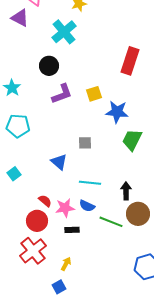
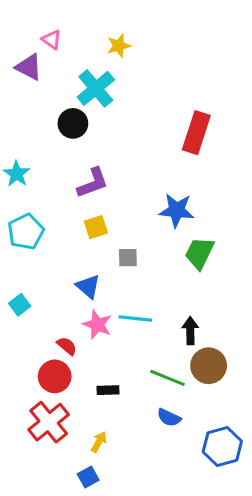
black circle: (49, 66) -> (73, 123), moved
yellow square: (94, 94) -> (96, 227), moved
cyan pentagon: (18, 126) -> (26, 232), turned -30
blue semicircle: (87, 206) -> (169, 418), moved
pink star: (65, 208) -> (97, 325), moved, turned 30

